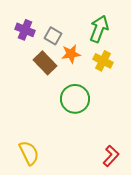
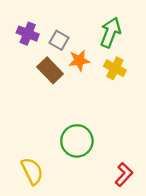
green circle: (75, 99) -> (77, 141), moved

